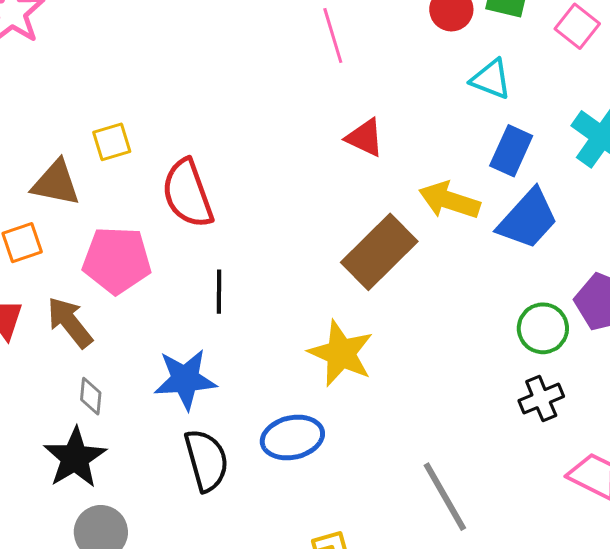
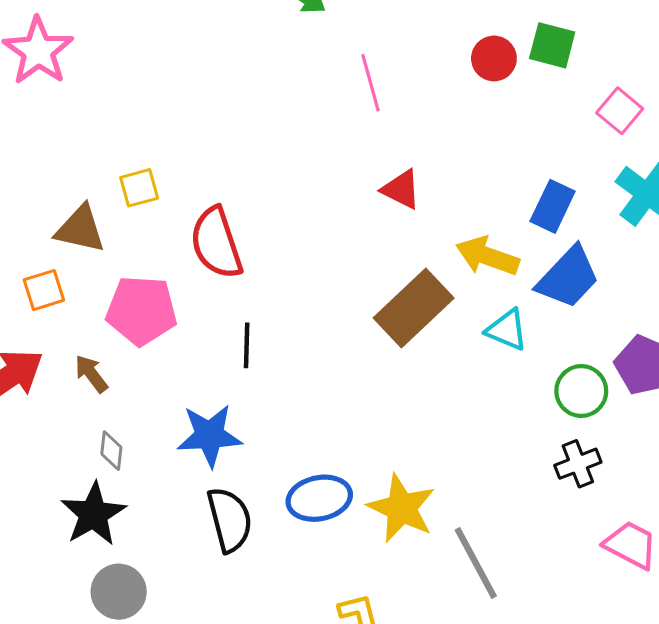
pink square: (577, 26) -> (620, 111), moved
cyan triangle: (491, 79) -> (507, 330), moved
brown arrow: (70, 322) -> (91, 374), size x0.7
yellow star: (341, 353) -> (402, 508), moved

